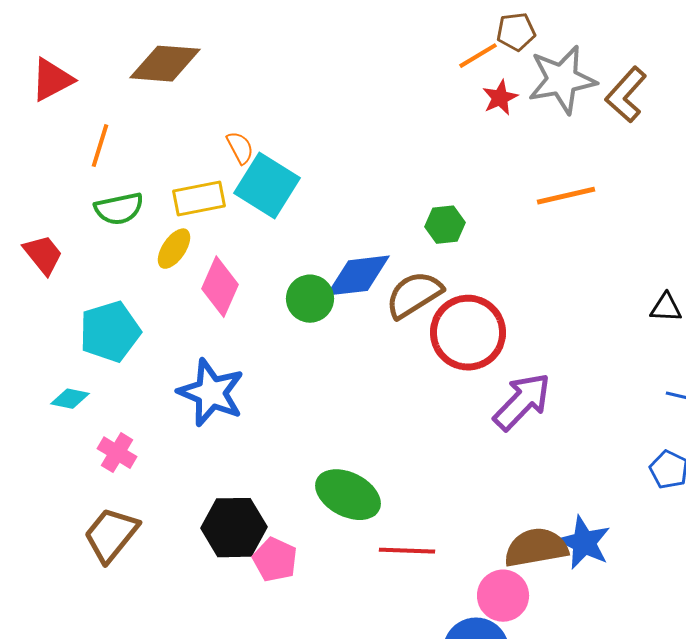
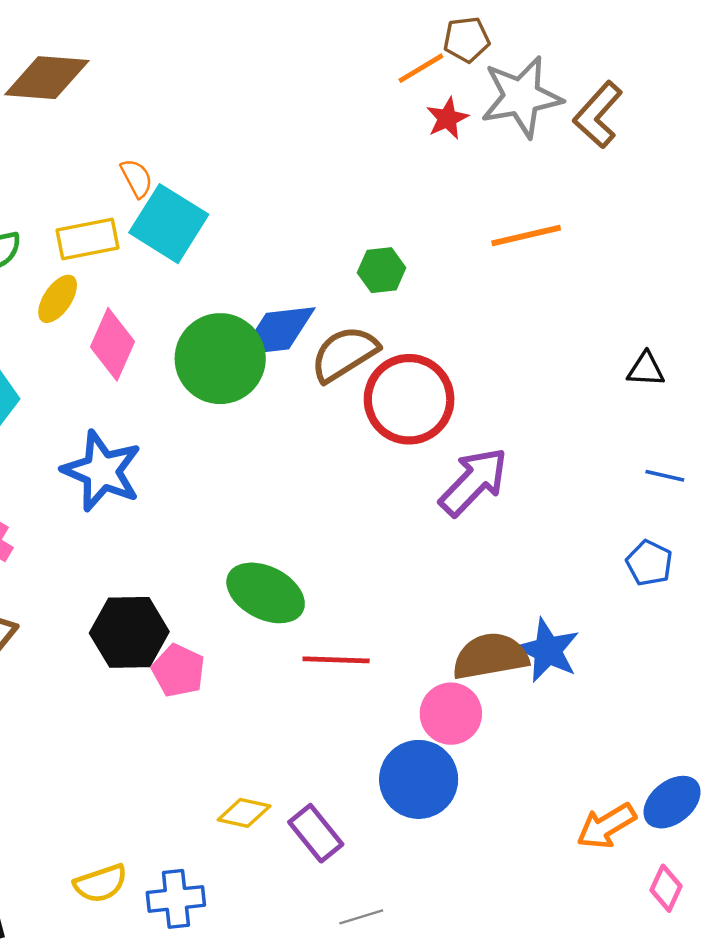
green circle: (310, 299) -> (220, 359), size x1.6

